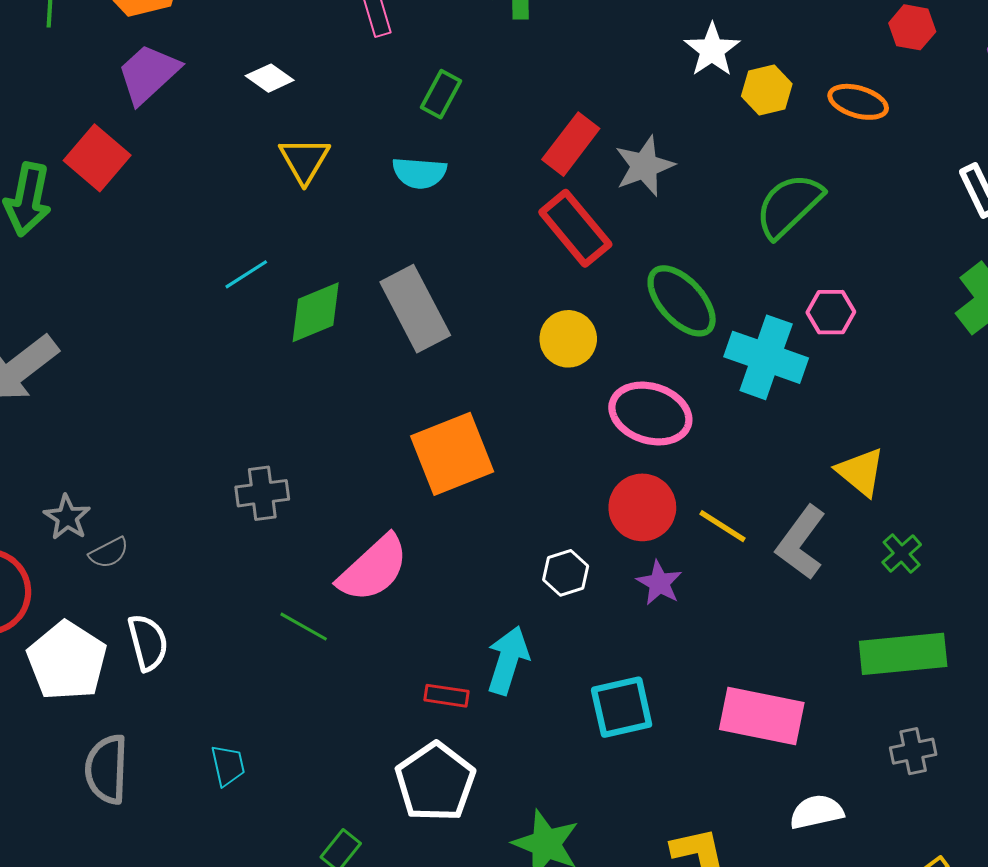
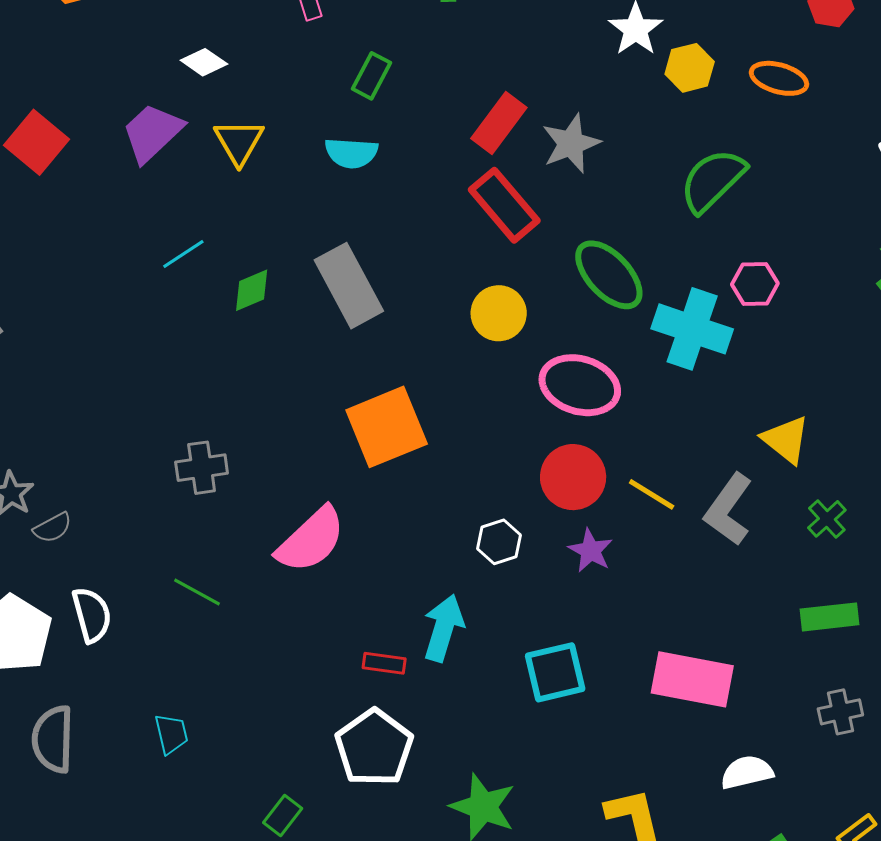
purple trapezoid: (148, 74) -> (152, 133), moved
green diamond: (316, 312) -> (252, 290), size x0.7
green line: (304, 627) -> (197, 592), moved
green rectangle: (903, 654) -> (829, 617), size x0.7

